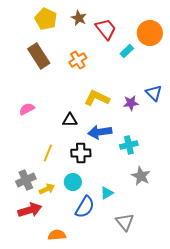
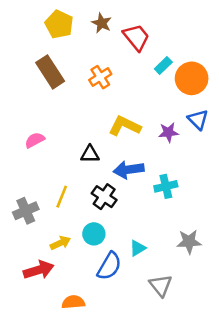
orange circle: (150, 33) -> (192, 78), moved
black cross: (81, 153) -> (104, 197), turned 36
gray star: (141, 176) -> (189, 242), moved, turned -30
gray cross: (26, 180) -> (26, 211), moved

